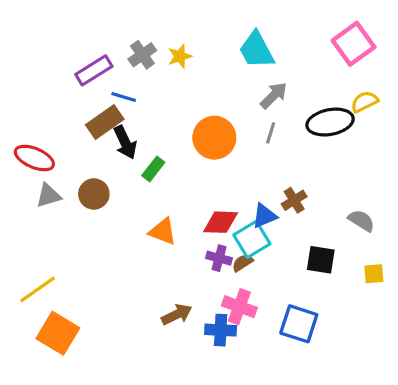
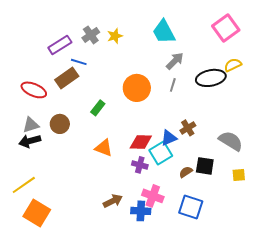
black arrow: (125, 142) -> (30, 141), moved, turned 100
red ellipse: (34, 158) -> (34, 90), moved
gray semicircle: (361, 221) -> (231, 141), size x1.4
brown semicircle: (242, 263) -> (186, 172), moved

